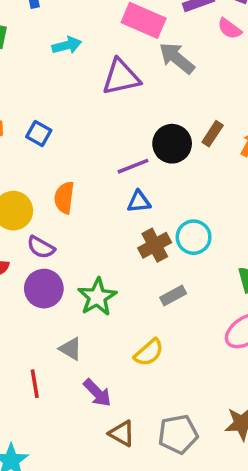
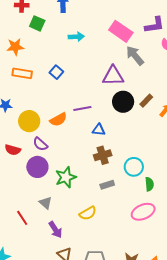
purple triangle: (121, 77) -> (113, 76), moved
blue square: (39, 134) -> (56, 72), moved
purple line: (133, 166) -> (82, 108), moved
orange semicircle: (64, 198) -> (58, 120), turned -138
cyan circle: (194, 237) -> (134, 167), moved
red line: (35, 384) -> (22, 218), turned -35

